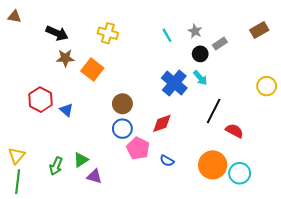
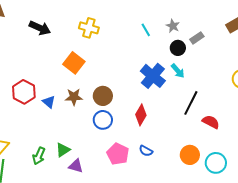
brown star: (65, 58) -> (74, 97), moved
red diamond: (162, 123) -> (141, 115), turned -40
pink pentagon: (138, 148) -> (118, 154), moved
orange circle: (213, 165) -> (190, 155), size x0.7

